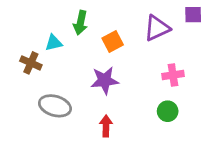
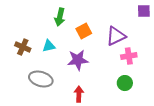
purple triangle: (157, 28) -> (116, 36), moved
cyan triangle: (54, 43) -> (49, 46), moved

